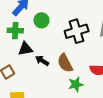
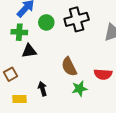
black cross: (77, 31) -> (77, 19), moved
black arrow: (42, 61) -> (42, 89), moved, turned 40

